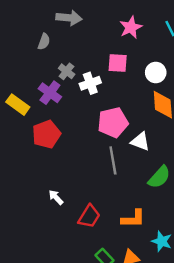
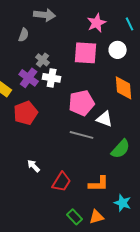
pink square: (118, 63) -> (86, 53), size x1.4
white circle: (156, 73) -> (118, 50), moved
white cross: (90, 83) -> (52, 78), moved, turned 30
gray line: (113, 160) -> (82, 135), turned -65

